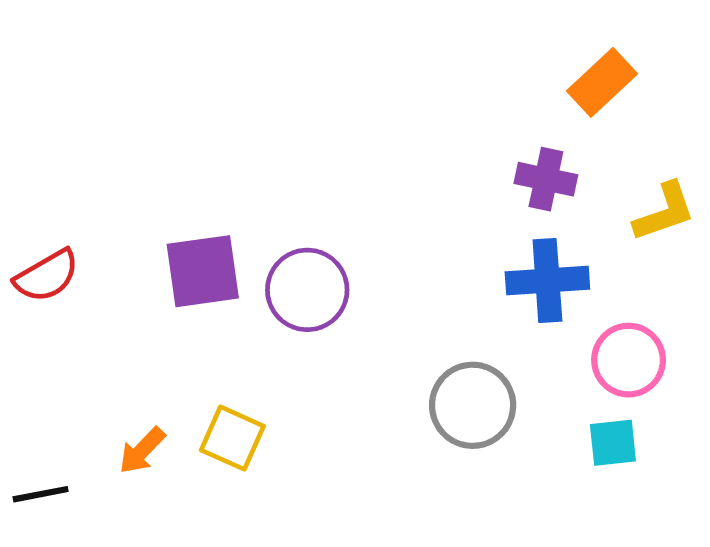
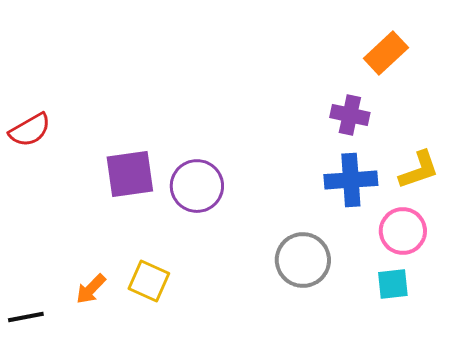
yellow L-shape: (664, 212) -> (419, 170), moved
red semicircle: (47, 276) -> (30, 130), moved

